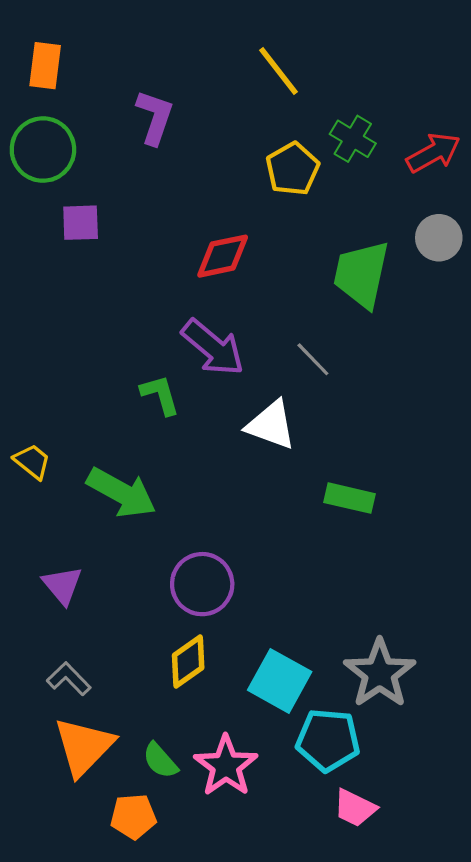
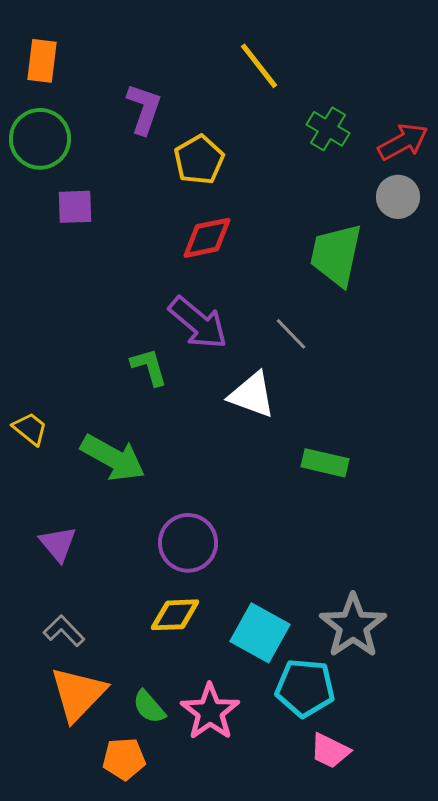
yellow pentagon: (293, 169) -> (199, 160), moved
gray circle: (439, 238) -> (398, 197), moved
yellow diamond: (188, 662) -> (175, 615), turned 33

